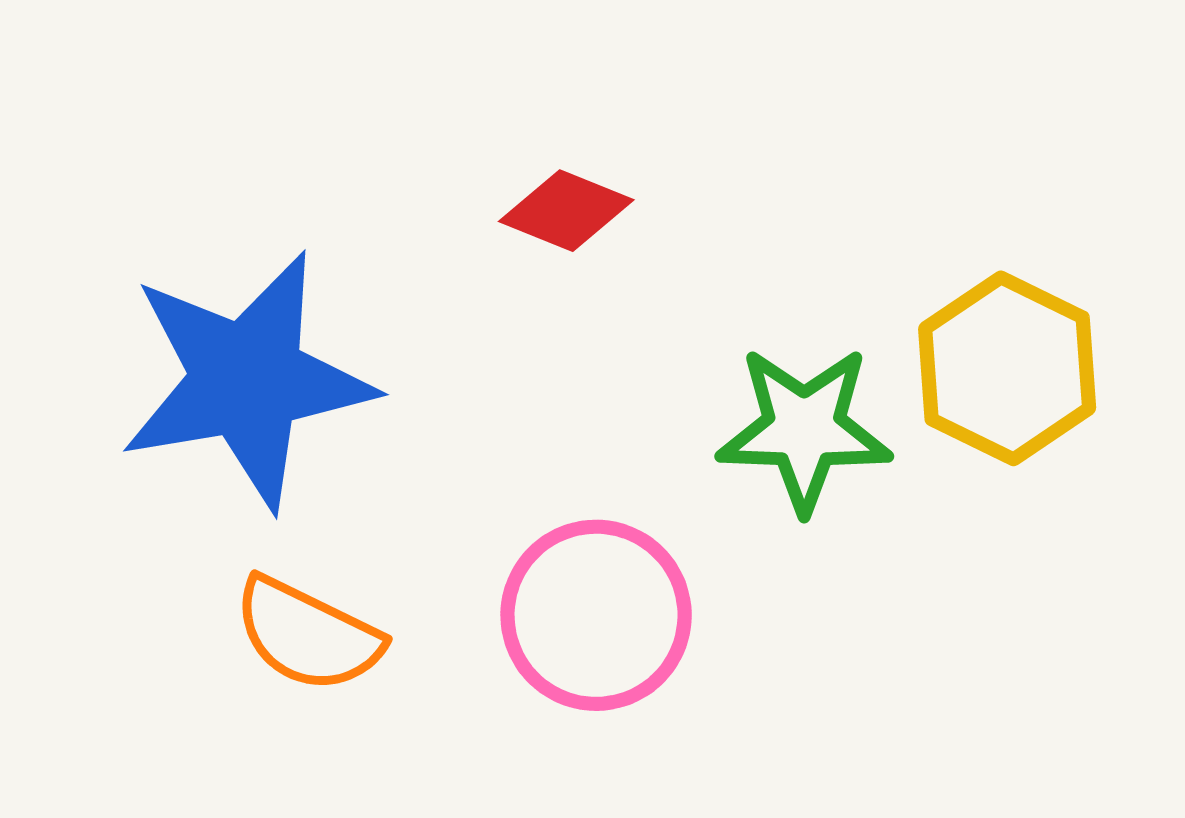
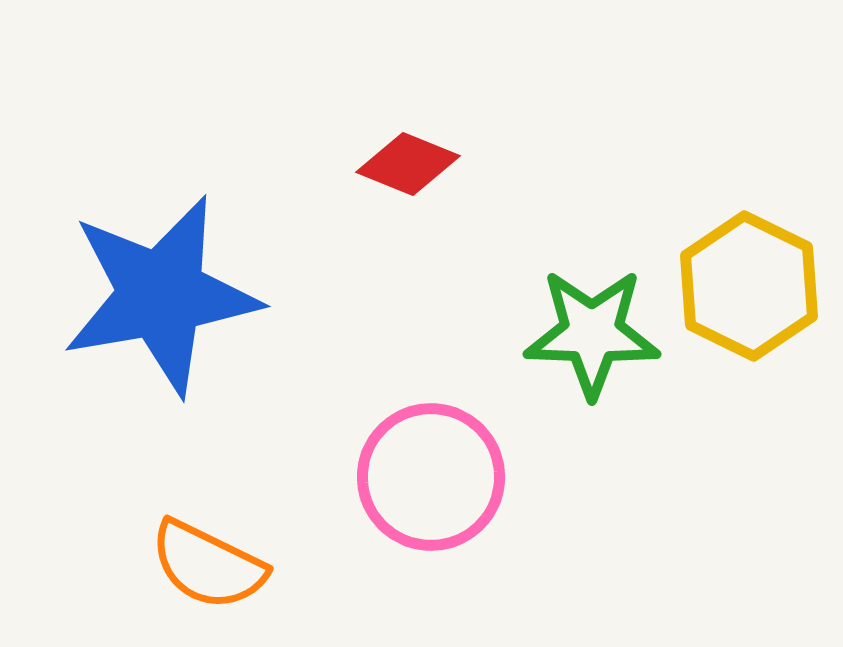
orange semicircle: (308, 635) -> (208, 565), moved

